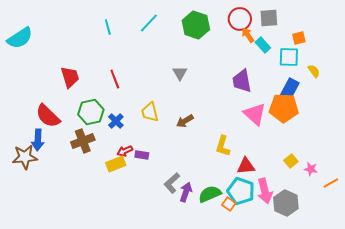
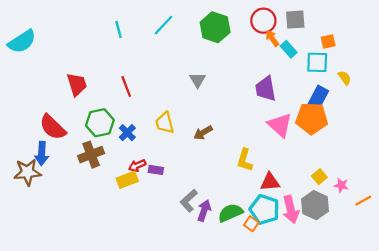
gray hexagon: (286, 203) -> (315, 205), moved

